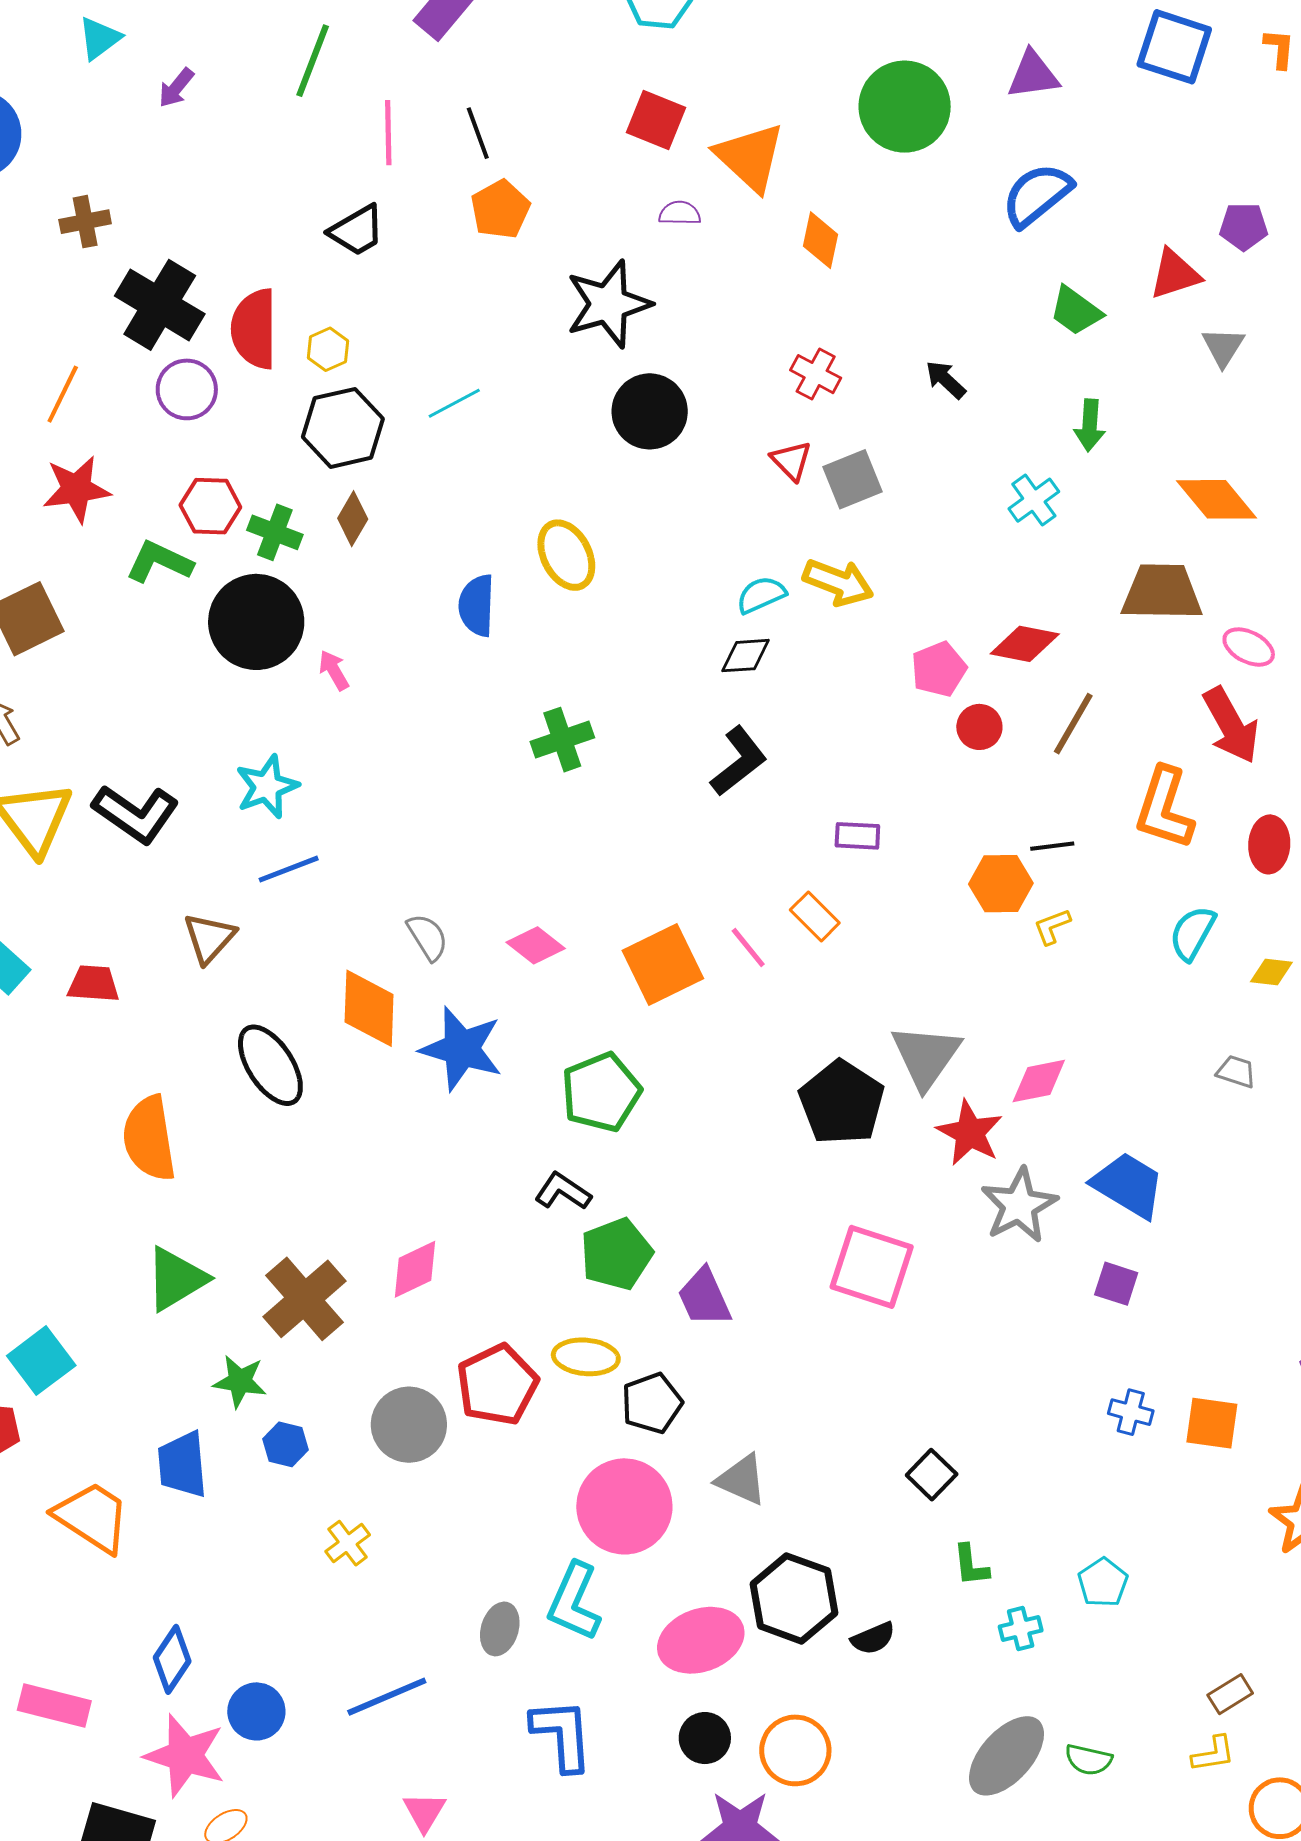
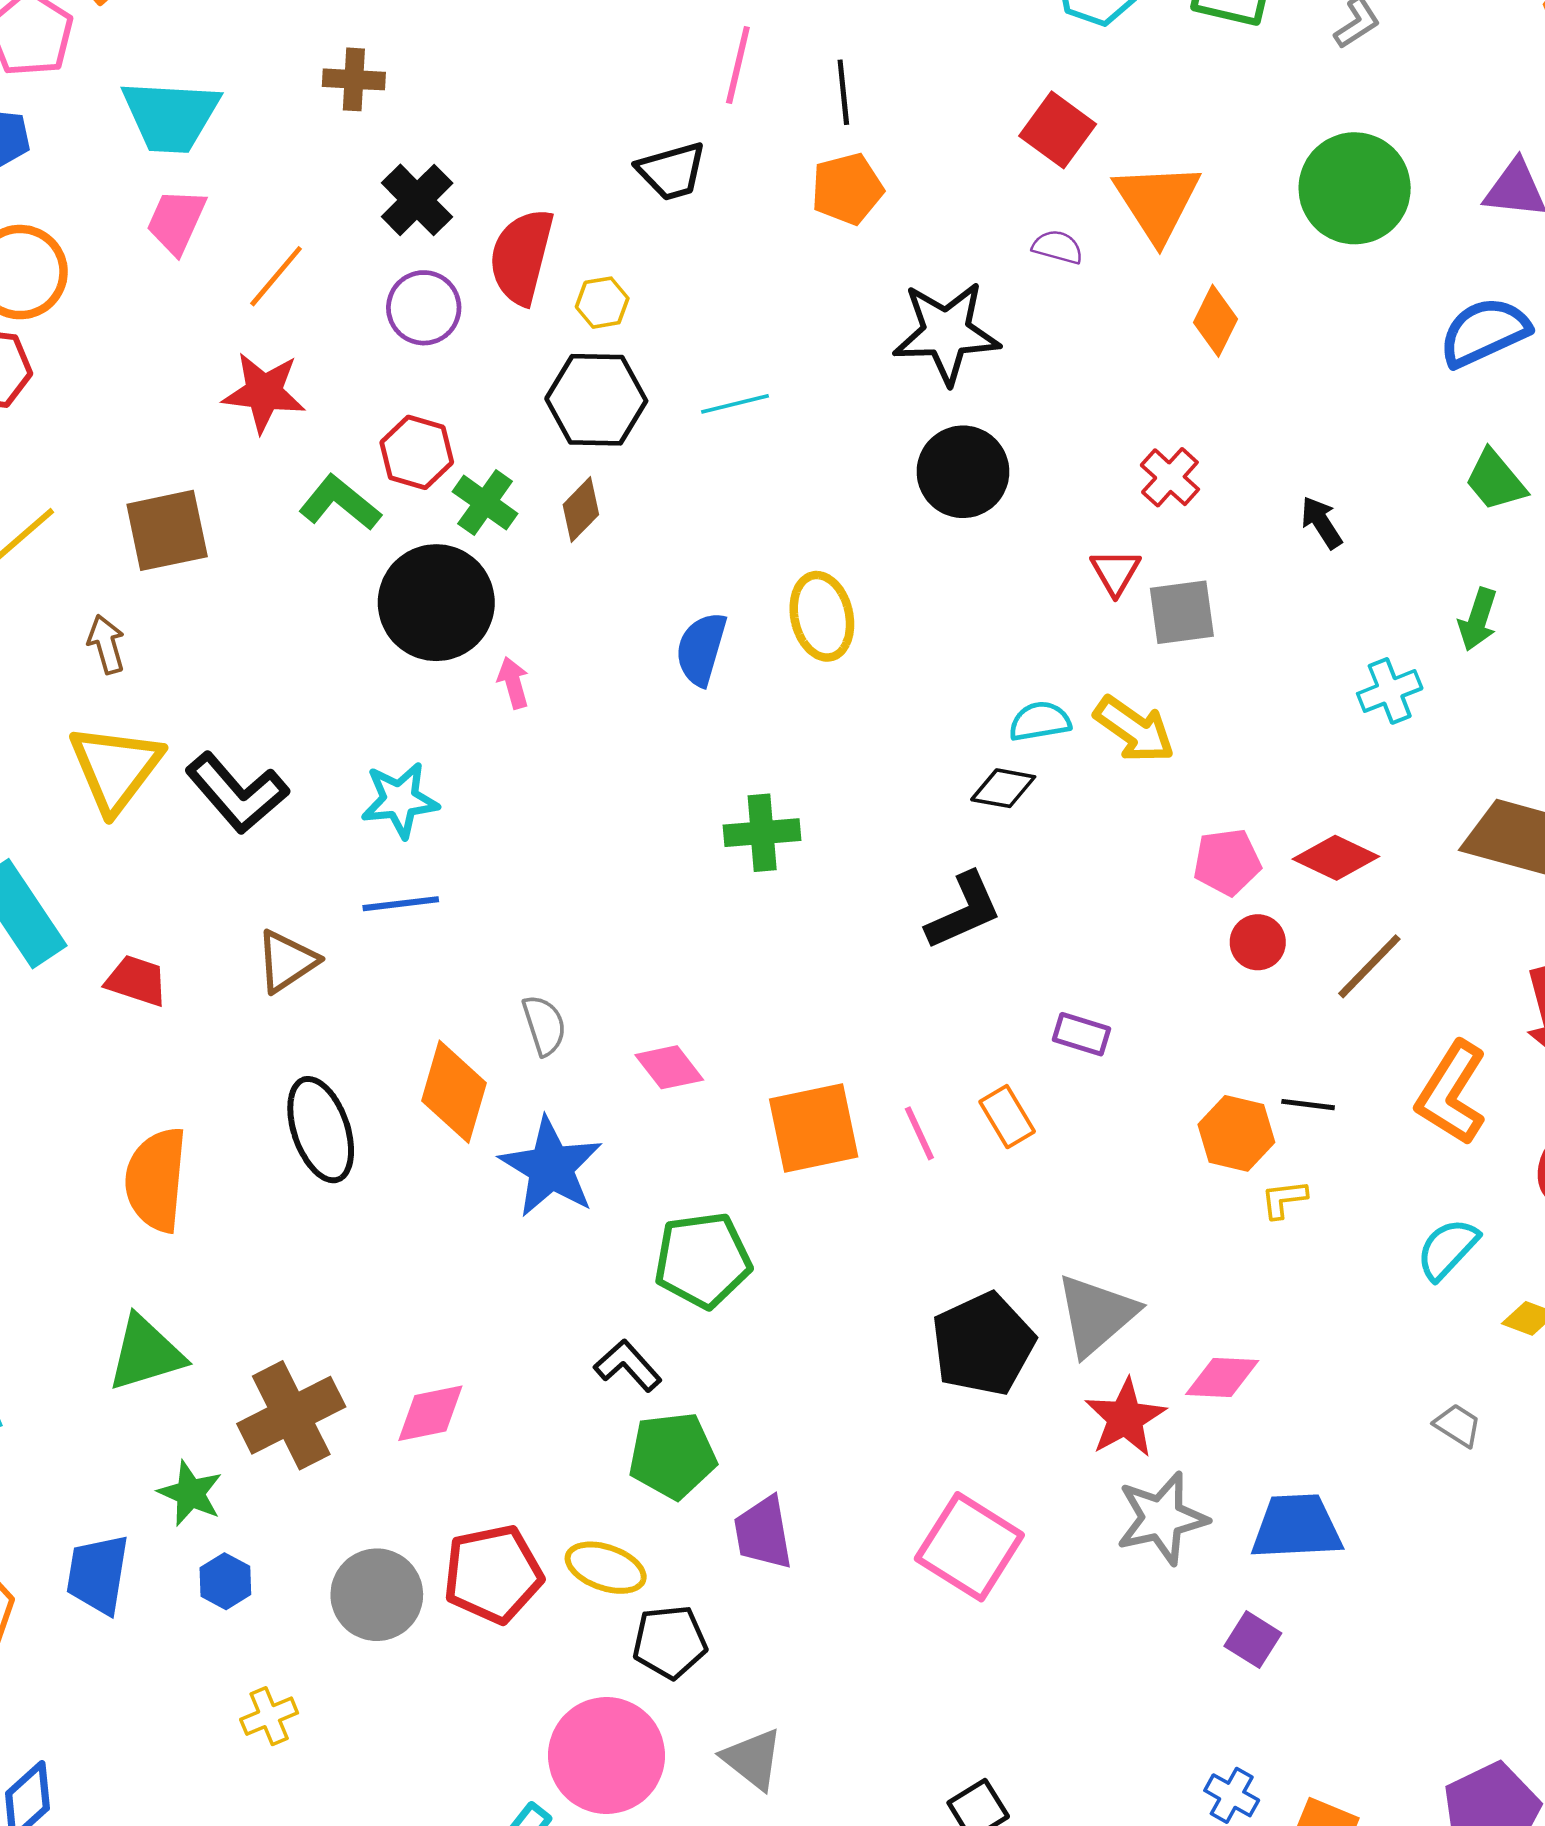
black cross: (160, 305) -> (417, 200), size x0.7
blue trapezoid: (1128, 1185) -> (1297, 1527), turned -48

